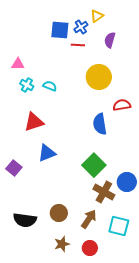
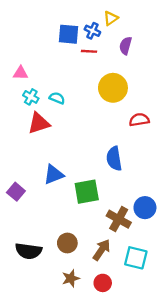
blue cross: (81, 27) -> (92, 31), turned -32
red triangle: (34, 122) -> (39, 123), moved
blue semicircle: (100, 124) -> (114, 159), moved
green square: (94, 165) -> (87, 192), moved, turned 35

